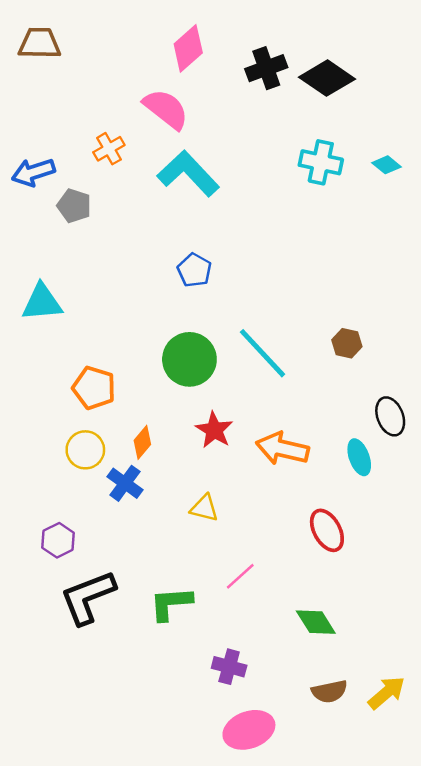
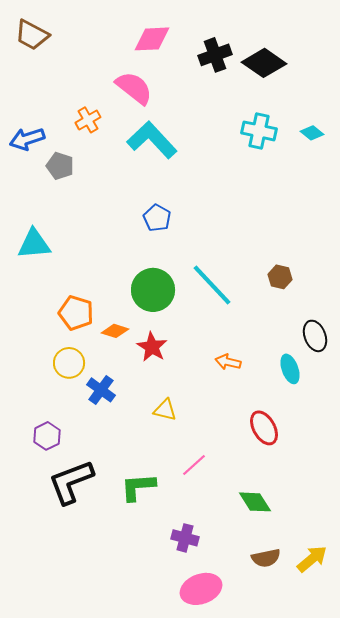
brown trapezoid: (39, 43) -> (32, 35), turned -153
pink diamond: (188, 48) -> (152, 39), turned 39
red star: (214, 430) -> (152, 347), moved
orange diamond: (142, 442) -> (115, 331), moved, turned 68
orange arrow: (282, 449) -> (228, 362), size x0.6

